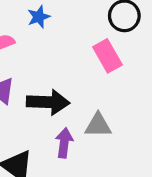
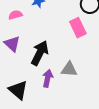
black arrow: (48, 102) -> (40, 53), turned -70

